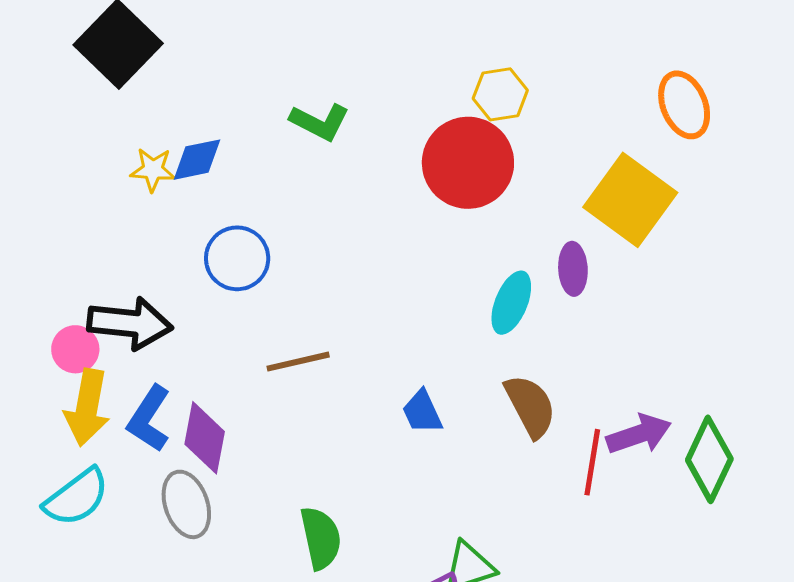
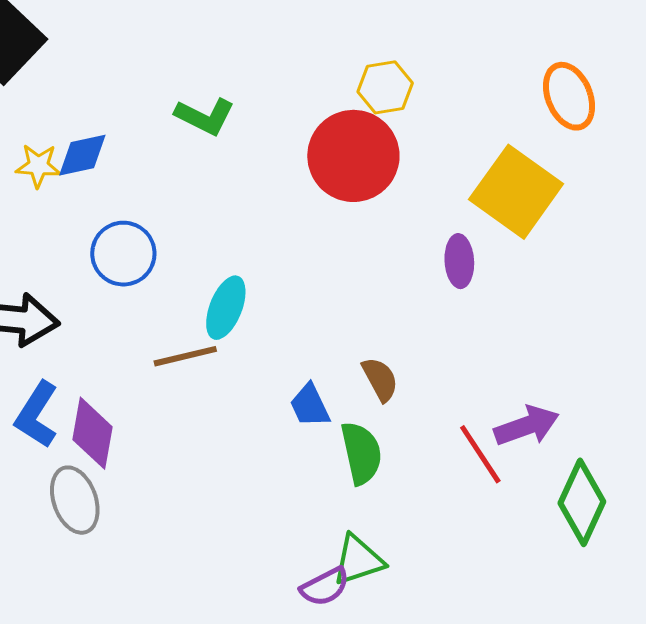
cyan ellipse: (511, 303) -> (226, 308), moved
brown semicircle: (530, 406) -> (380, 379), moved, size x0.7
green diamond: (709, 459) -> (582, 502), moved
red line: (592, 462) -> (480, 454), turned -42
green semicircle: (321, 538) -> (361, 453), moved

